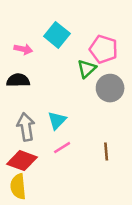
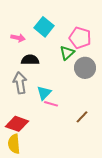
black semicircle: (18, 80) -> (30, 60), moved
gray arrow: (26, 127) -> (20, 83), moved
pink line: (62, 148) -> (51, 104), moved, turned 48
brown line: (106, 151) -> (82, 117), turned 48

